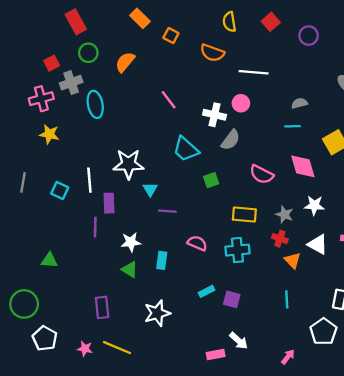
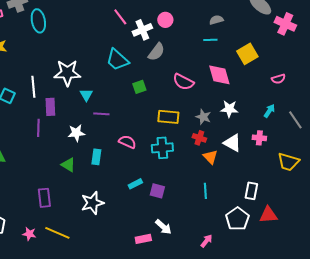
pink line: (169, 100) -> (120, 17), moved
white cross: (215, 115) -> (142, 30), turned -36
white star: (131, 242) -> (76, 133), moved

